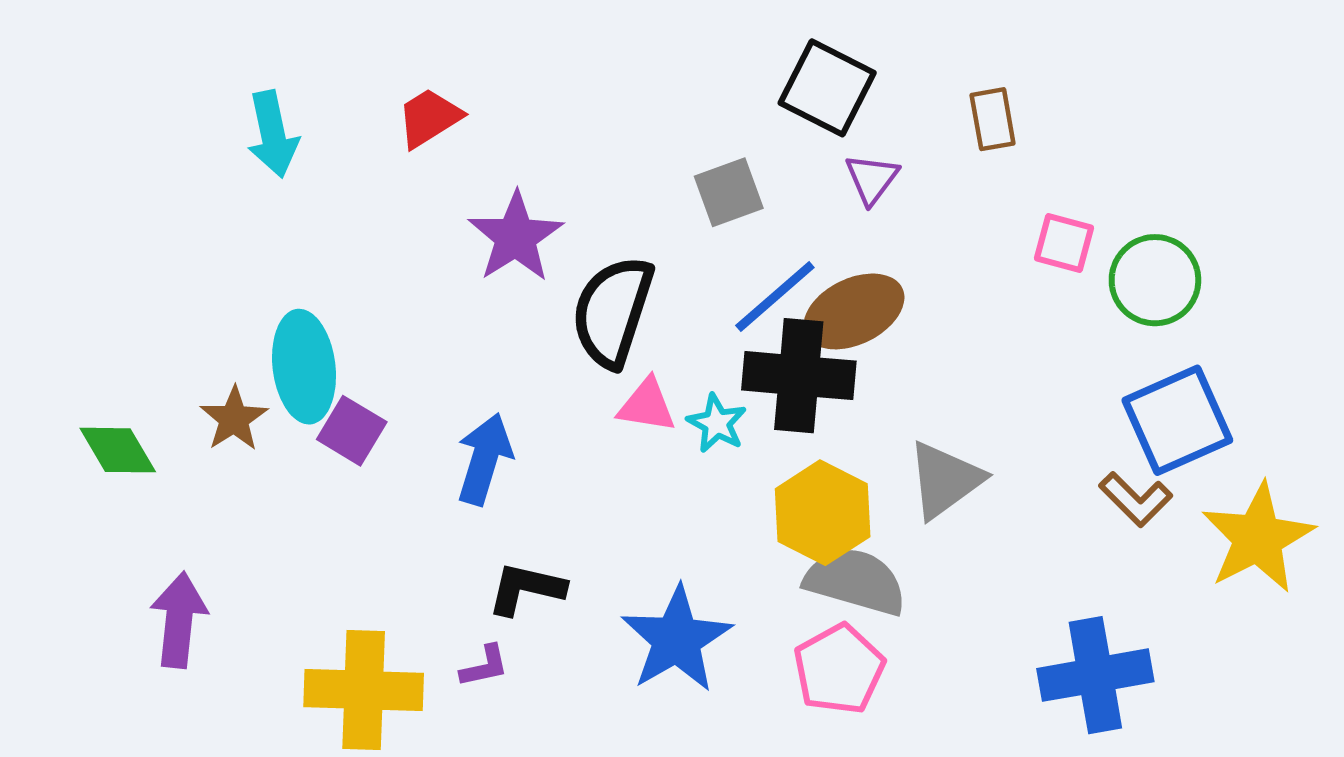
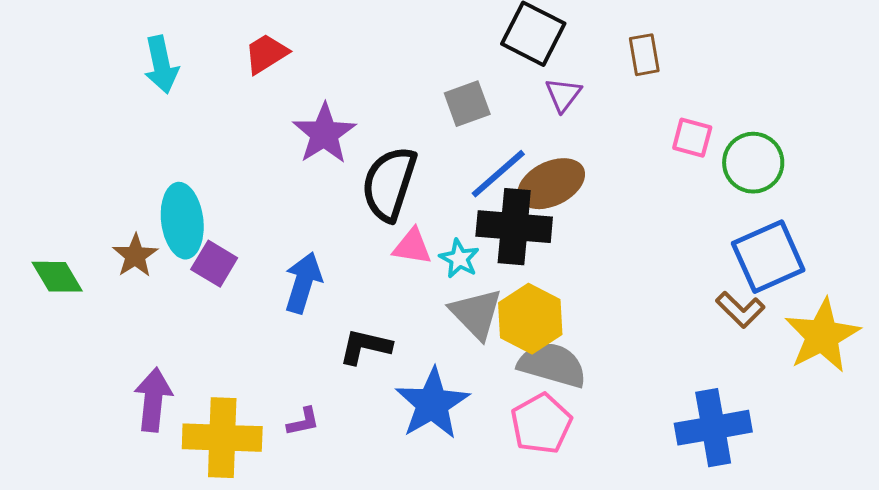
gray triangle: (945, 480) -> (476, 314), moved, turned -38
black L-shape: (526, 589) -> (365, 347), moved
purple arrow: (179, 620) -> (153, 400), moved

